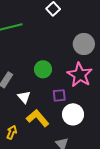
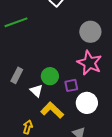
green circle: (43, 69) -> (50, 76), moved

